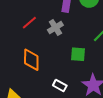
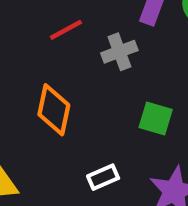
white rectangle: (60, 86) -> (103, 177), turned -64

